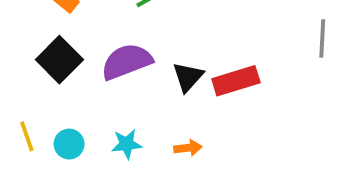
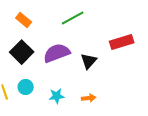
red rectangle: (236, 81) -> (122, 42), moved
cyan circle: (69, 144) -> (26, 87), moved

